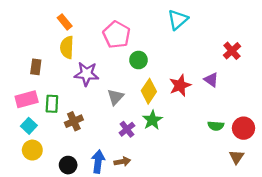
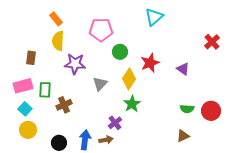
pink pentagon: (117, 35) -> (101, 30), turned -30
red cross: (232, 51) -> (212, 42), moved
red star: (180, 85) -> (150, 63), moved
purple cross: (127, 129) -> (115, 123), moved
brown triangle: (237, 157) -> (183, 136), moved, turned 32

